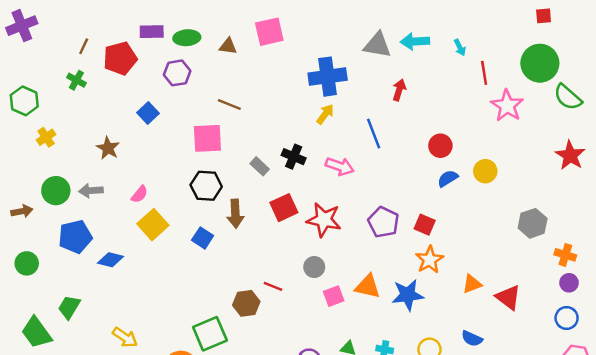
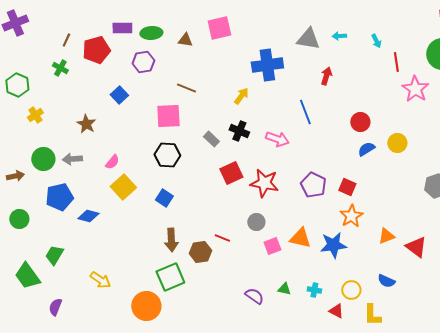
cyan arrow: (415, 41) -> (339, 36), size x0.6
yellow arrow: (325, 114) -> (241, 96), moved
brown arrow: (235, 214) -> (171, 240), moved

